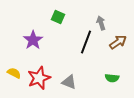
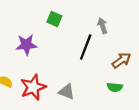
purple star: (33, 40) -> (26, 45), turned 30
brown arrow: (118, 42) -> (121, 60), moved

